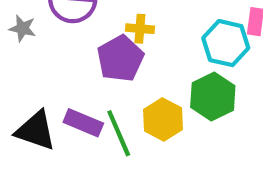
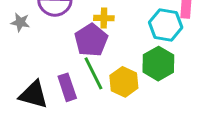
purple rectangle: (83, 123) -> (67, 87), turned 52
green line: (119, 133) -> (93, 73), moved

